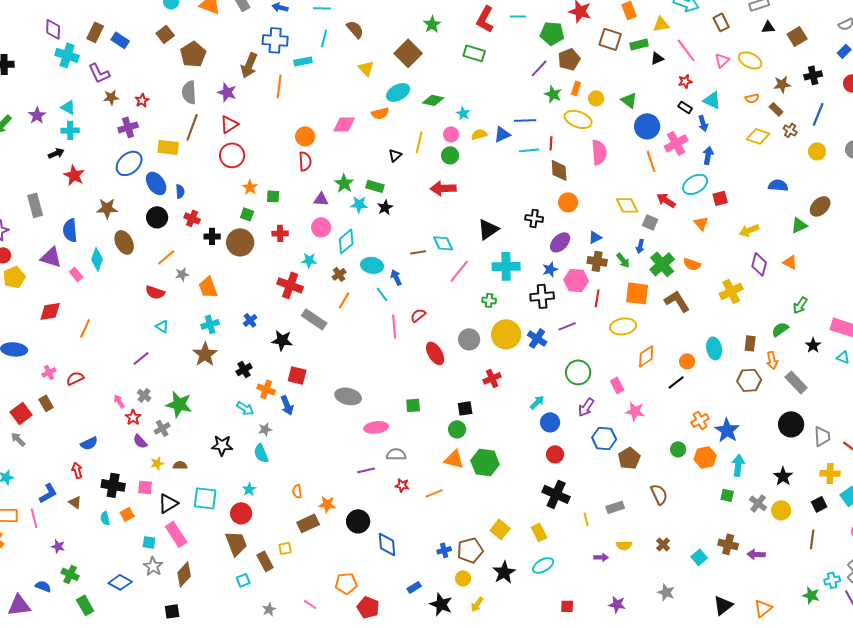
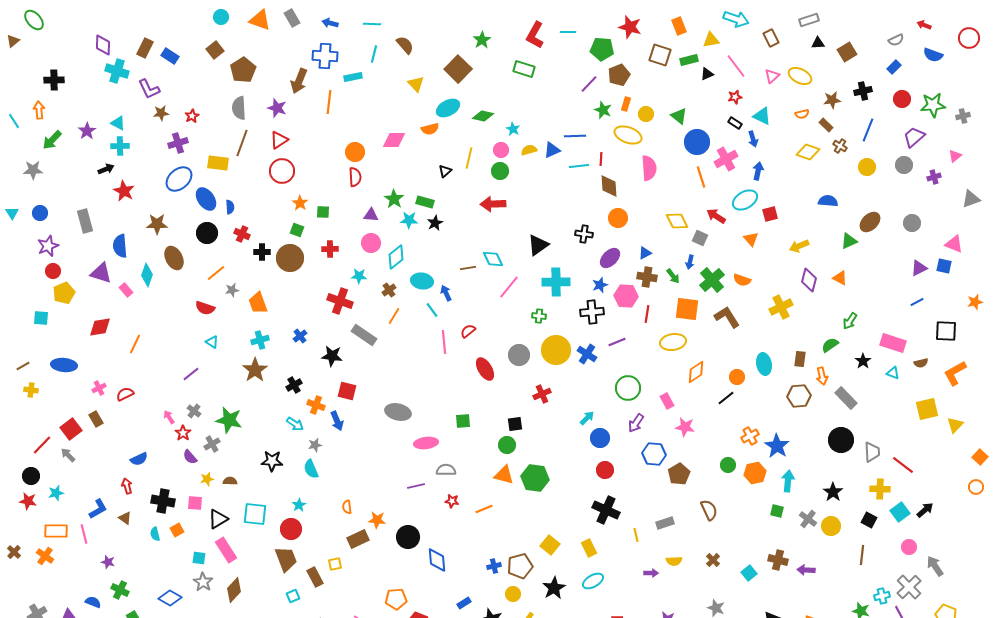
black square: (819, 504) -> (869, 520), turned -35

